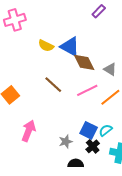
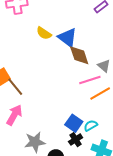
brown line: (53, 85) -> (15, 87), moved
pink line: (87, 90) -> (90, 80), moved
gray star: (66, 142) -> (35, 142), moved, size x1.5

